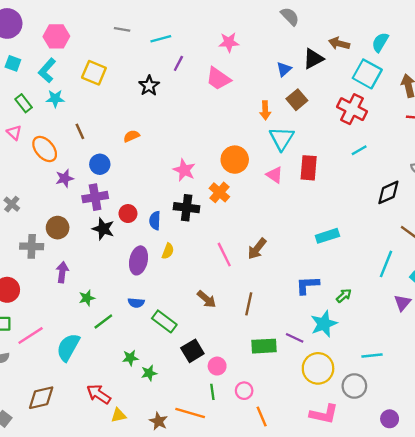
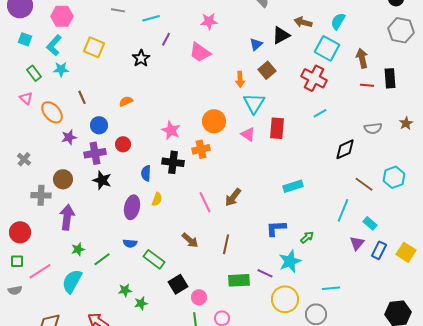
orange cross: (219, 192) -> (201, 149), turned 36
red circle: (128, 214) -> (123, 144), moved
purple arrow: (62, 272) -> (67, 217), size x1.4
green star: (87, 298) -> (78, 249), moved

